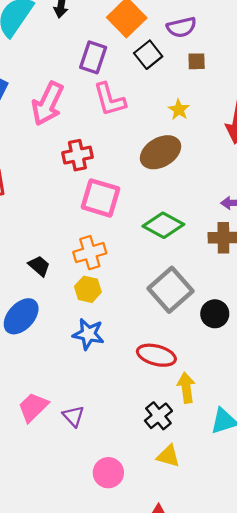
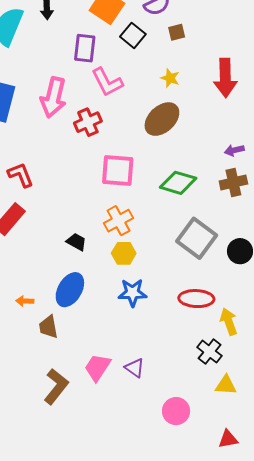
red cross: (77, 155) -> (88, 122), moved

